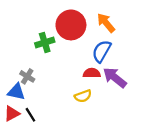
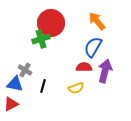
red circle: (71, 25) -> (51, 23), moved
purple arrow: (115, 77) -> (105, 71), turned 65
black line: (30, 115) -> (43, 86), moved, turned 48

